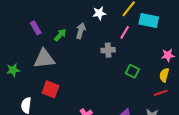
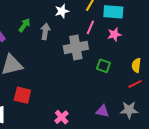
green arrow: (60, 35) -> (24, 25), moved
gray cross: (108, 50) -> (76, 48), size x1.6
pink star: (168, 55) -> (114, 34), moved

